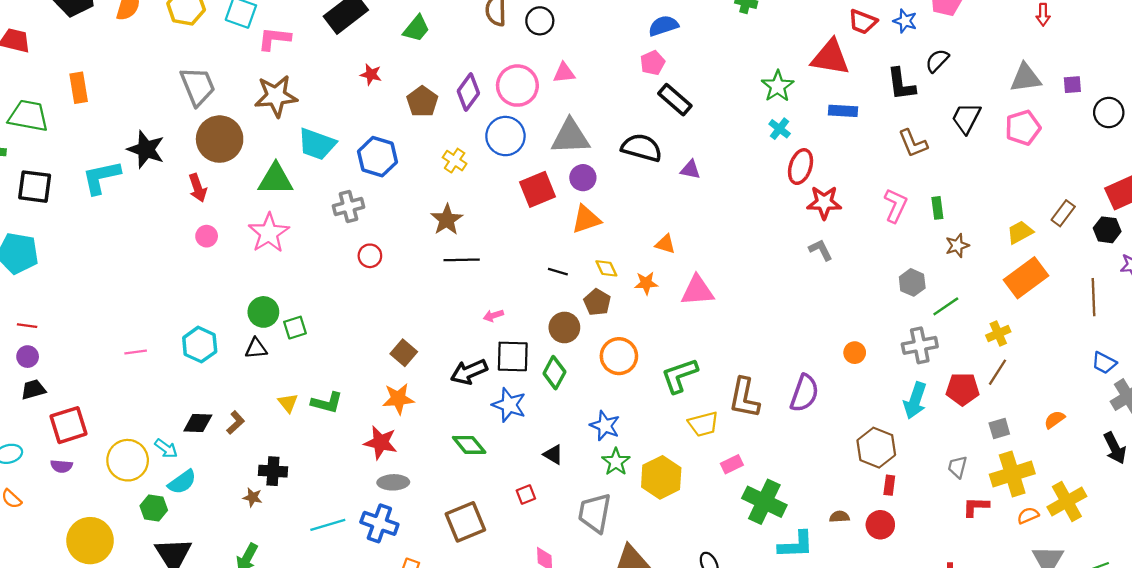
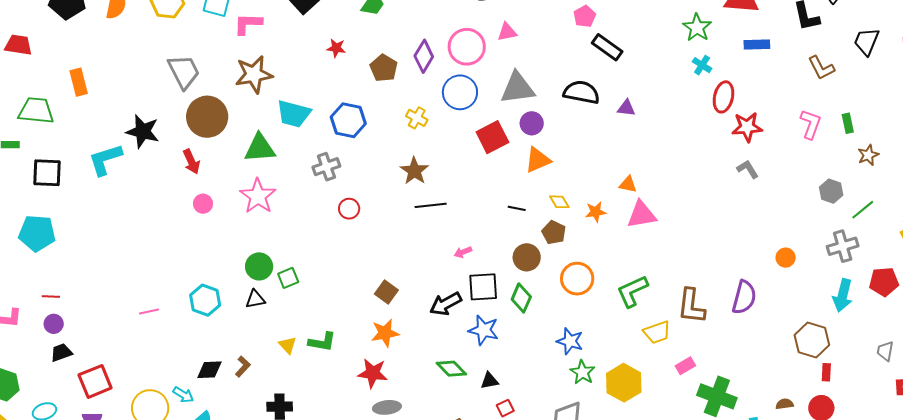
orange triangle: (665, 244) -> (628, 184), moved
black triangle: (553, 455) -> (489, 381), moved, turned -36

